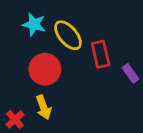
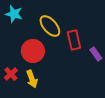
cyan star: (34, 24) -> (14, 14), moved
red cross: (15, 120) -> (11, 74), moved

